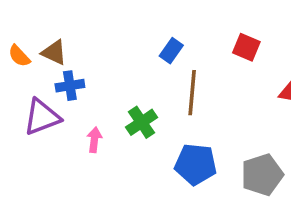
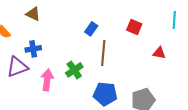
brown triangle: (54, 52) -> (33, 14), moved
pink arrow: (94, 140) -> (47, 80), size x1.5

